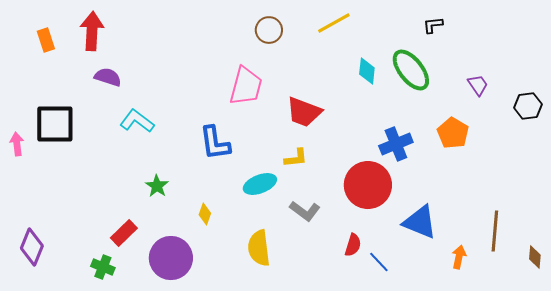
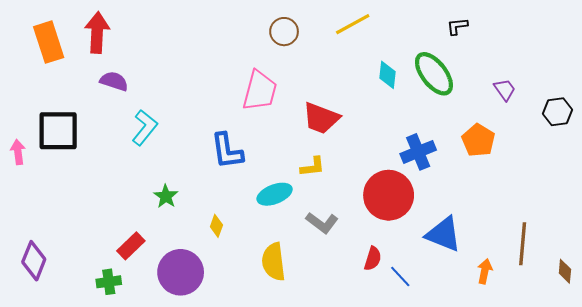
orange rectangle: (46, 40) -> (49, 42), size x1.6
cyan L-shape: (137, 121) -> (145, 128), turned 92
green cross: (103, 267) -> (109, 282), turned -30

